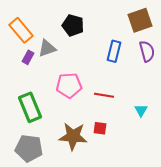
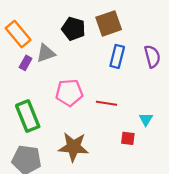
brown square: (140, 20) -> (109, 23), moved
red square: (100, 128) -> (128, 138), moved

